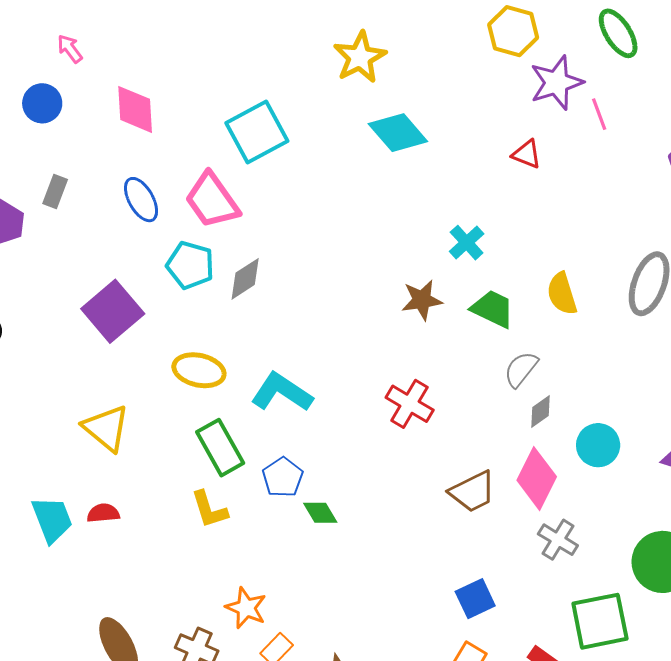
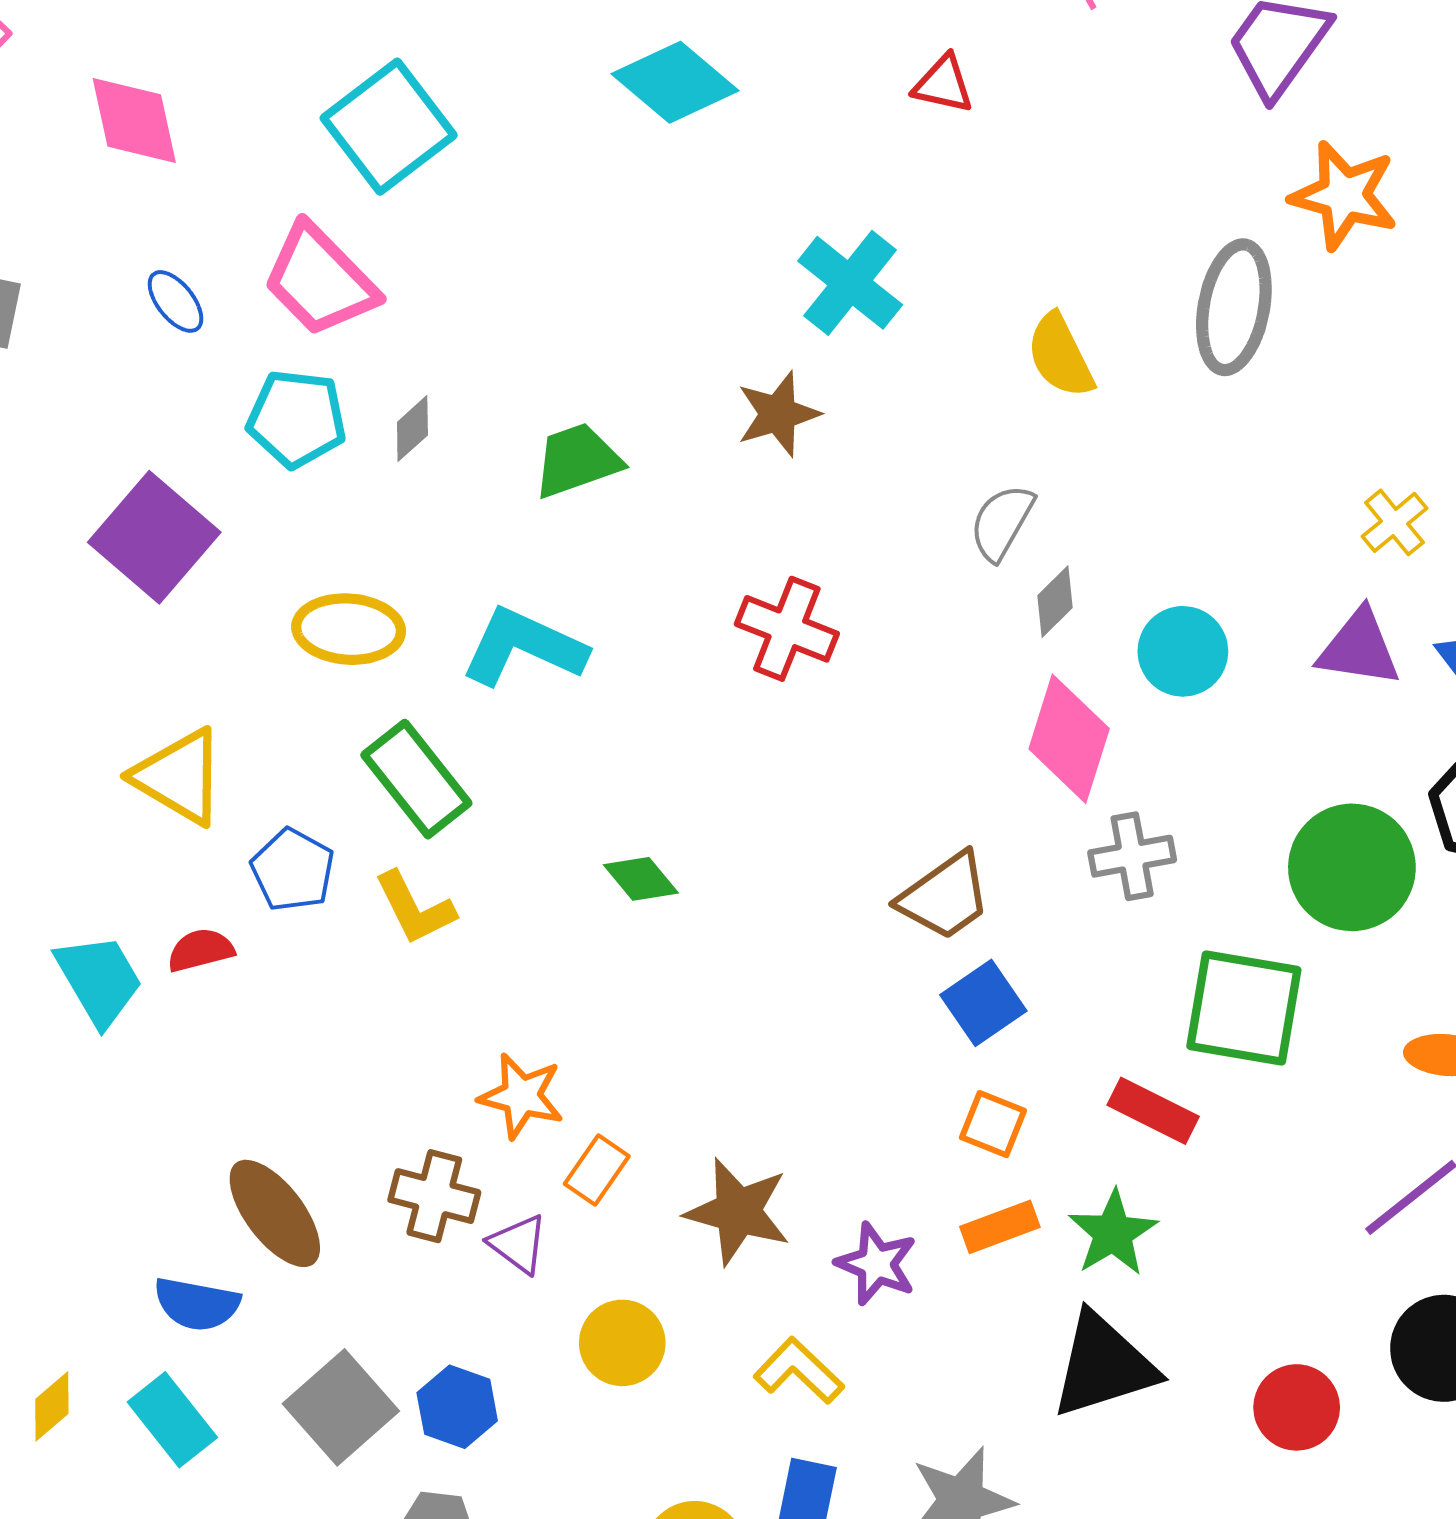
blue ellipse: (141, 200) -> (175, 301), size x0.7
cyan cross: (467, 243) -> (850, 283), size x1.4
gray diamond: (245, 279) -> (412, 429), size x0.7
green trapezoid: (493, 309) -> (577, 460), moved, turned -36
blue pentagon: (283, 477) -> (293, 870), moved
brown trapezoid: (473, 492) -> (945, 896), moved
gray cross: (558, 540) -> (1132, 856), turned -33
green square: (600, 621) -> (1244, 1008), turned 30

